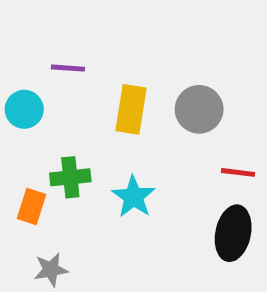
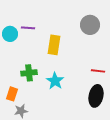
cyan circle: (24, 109) -> (10, 34), moved
gray circle: (199, 109) -> (90, 25), moved
orange rectangle: (31, 206) -> (12, 94), moved

